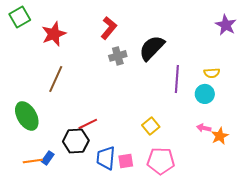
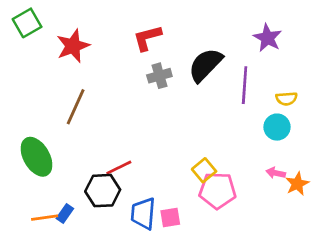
purple star: (226, 25) -> (268, 38), moved
red L-shape: (109, 28) -> (147, 38), turned -145
purple line: (177, 79) -> (245, 85), moved
pink pentagon: (161, 161) -> (218, 191), moved

